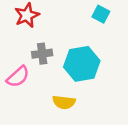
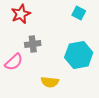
cyan hexagon: (82, 64) -> (79, 55), moved

